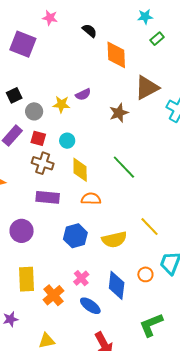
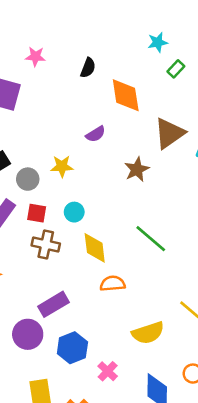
black semicircle: (89, 31) -> (88, 68), turned 77
purple semicircle: (83, 94) -> (96, 134), moved
purple rectangle: (48, 197) -> (54, 304), moved, turned -30
blue hexagon: (75, 236) -> (72, 348), moved
pink cross: (81, 278) -> (108, 371), moved

